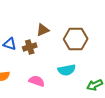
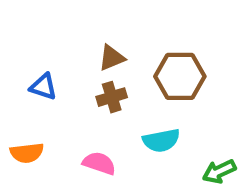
brown cross: (30, 47) -> (112, 97), moved

